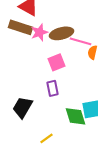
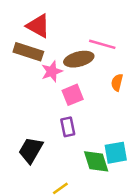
pink star: (40, 32) -> (52, 71), moved
pink line: (80, 41) -> (102, 44), moved

